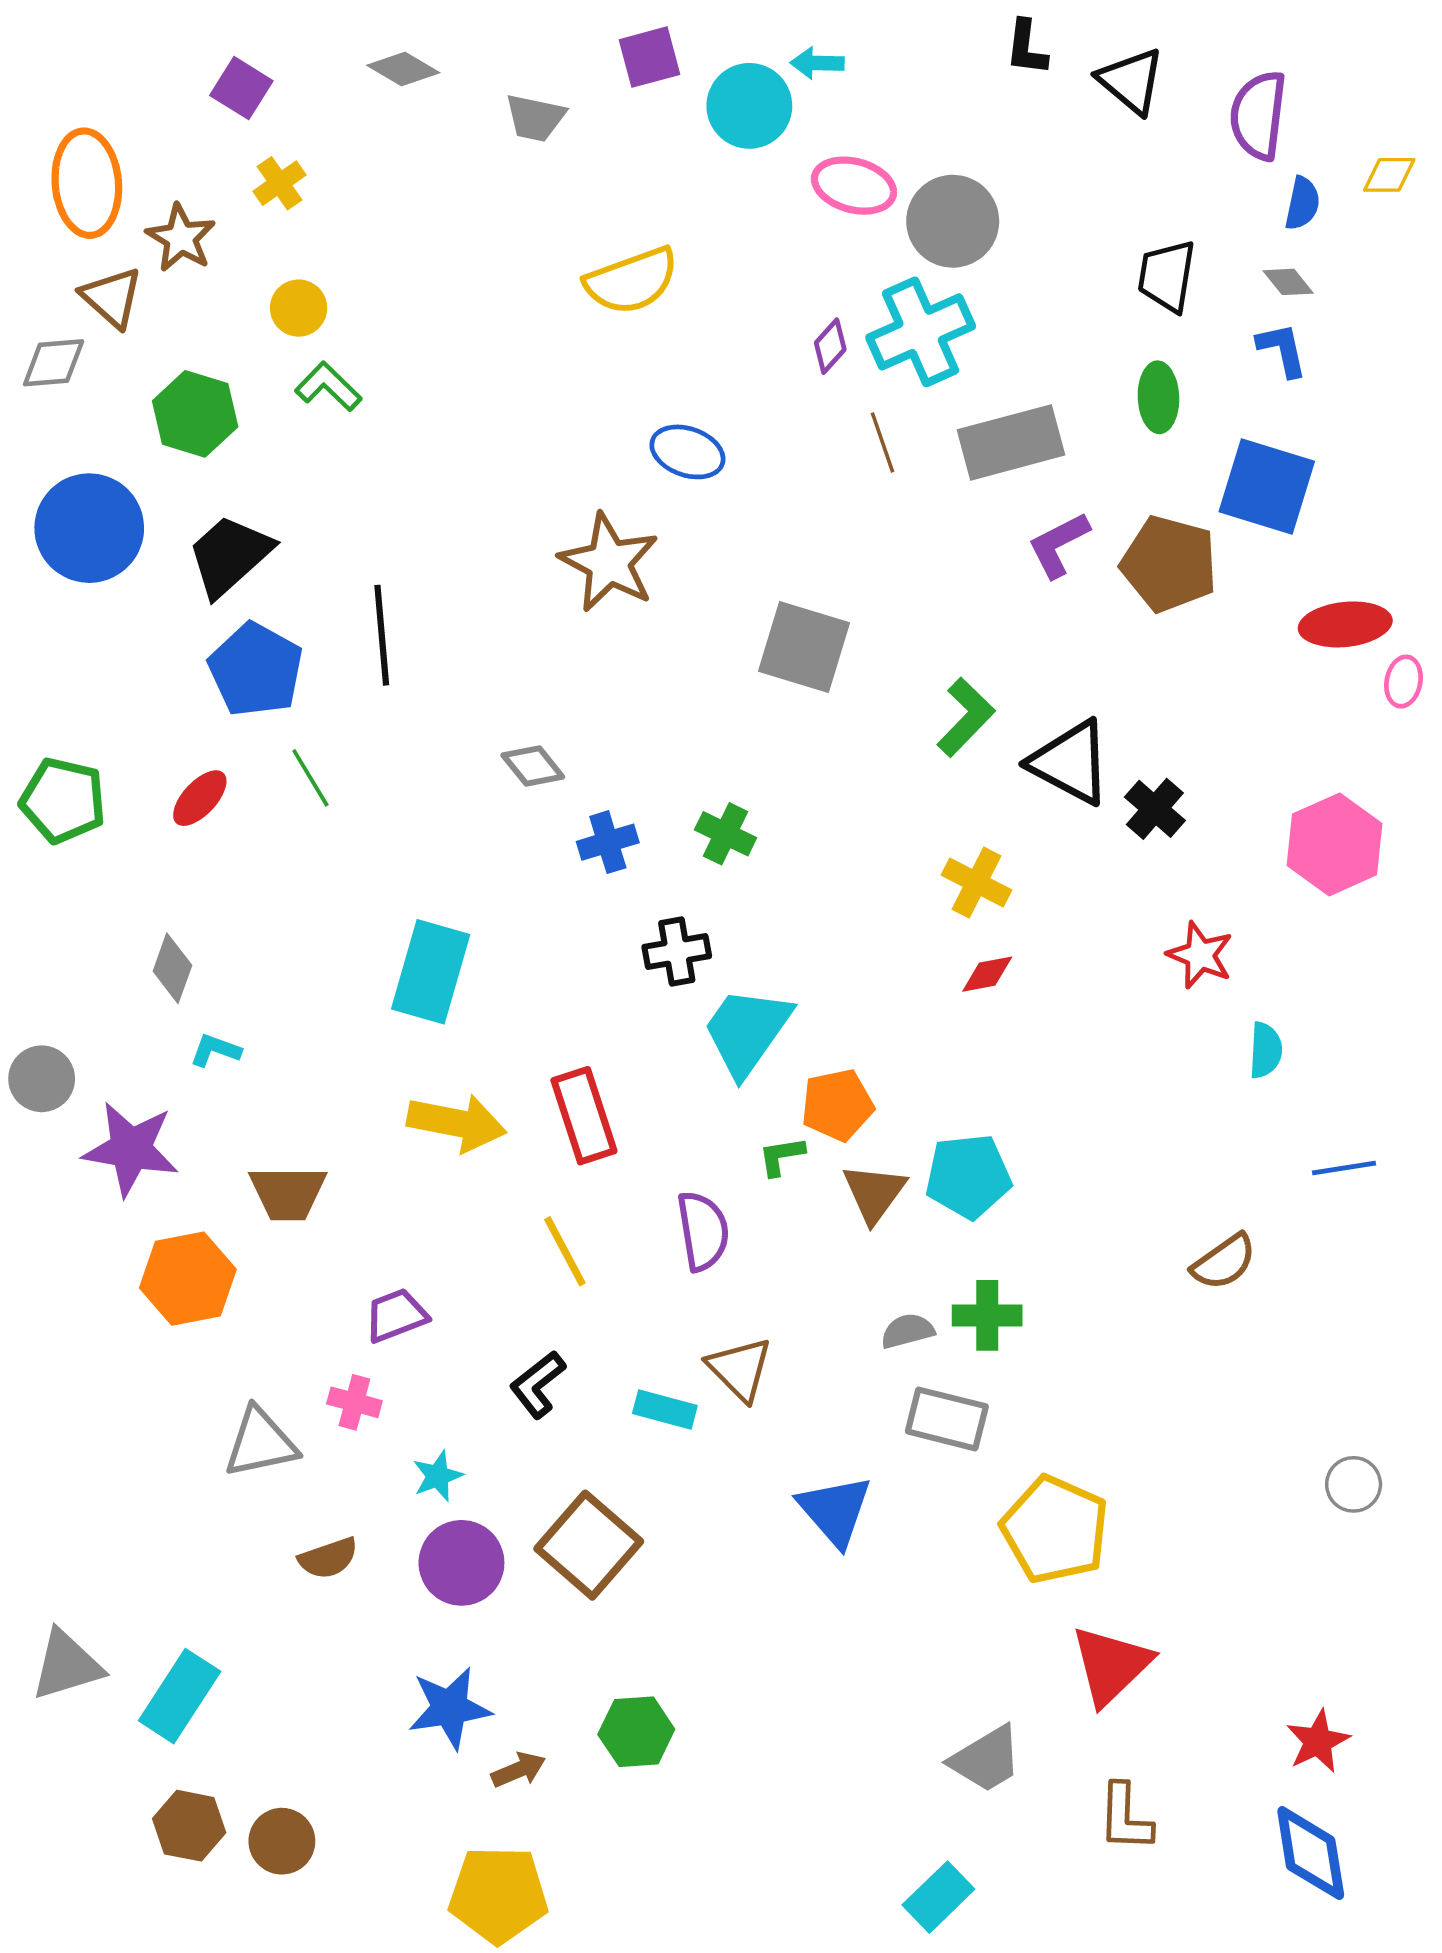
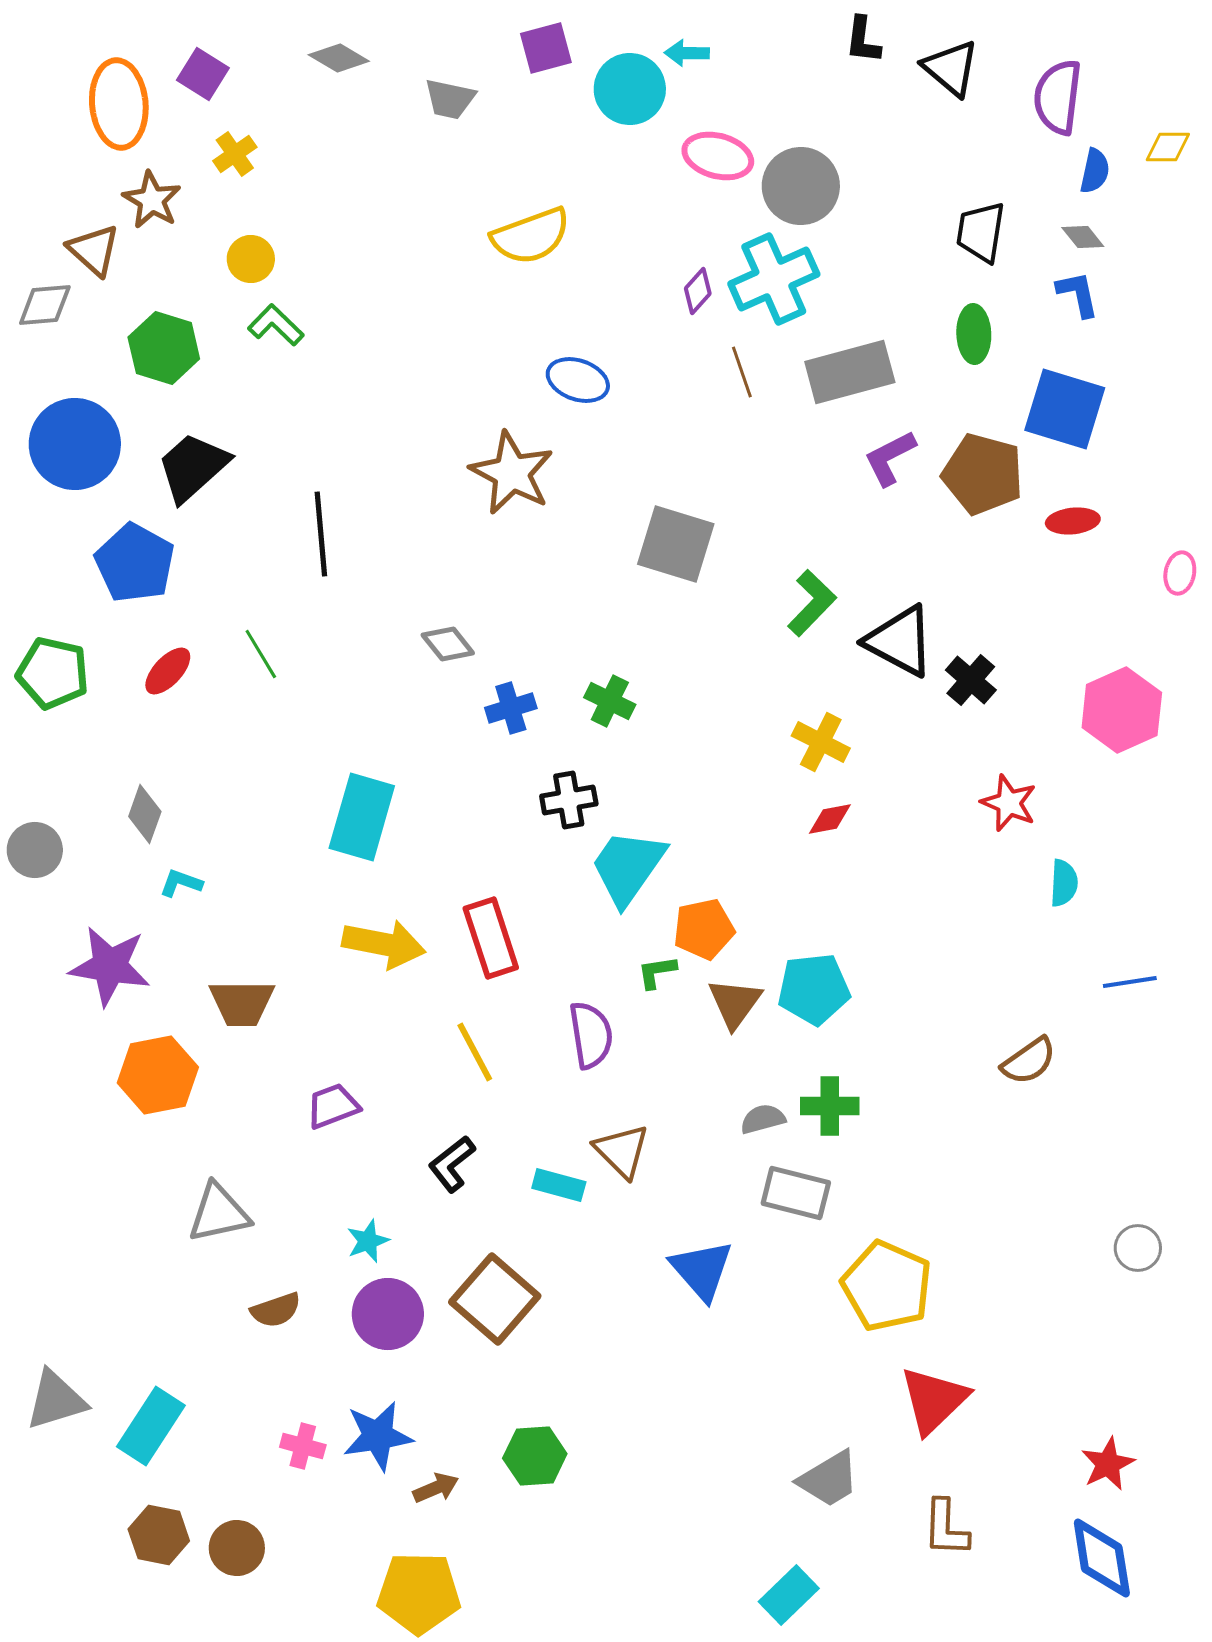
orange ellipse: (87, 183) -> (119, 104), moved
red ellipse: (1345, 624) -> (1073, 521), moved, size x0.7
blue pentagon: (256, 670) -> (135, 563), moved
gray circle: (42, 1079) -> (35, 850), moved
pink cross: (354, 1402) -> (303, 1446), moved

